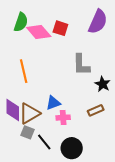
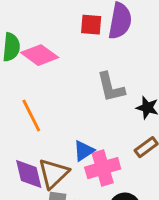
red square: (60, 28) -> (91, 25), moved
pink cross: (63, 118) -> (103, 168), size x1.6

